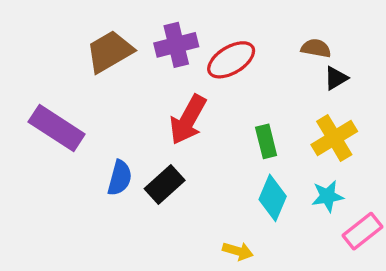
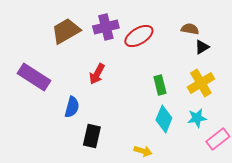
red arrow: (188, 120) -> (97, 74), moved, size x0.7
black rectangle: (165, 185) -> (92, 136), moved, turned -35

